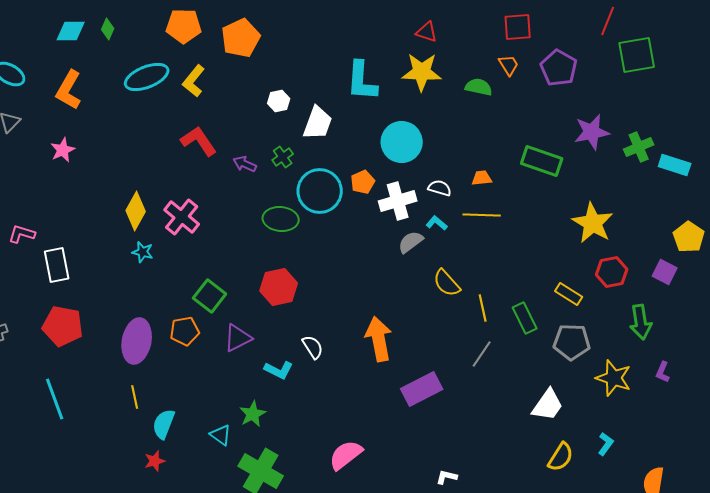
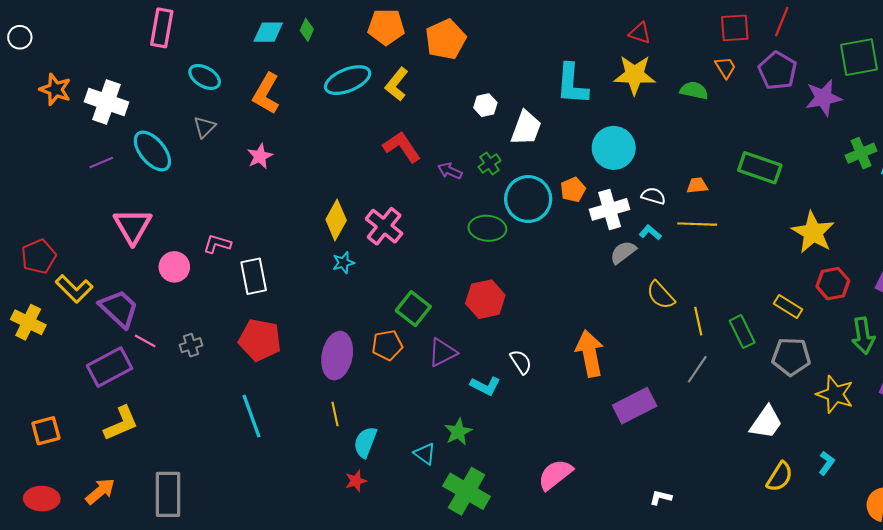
red line: (608, 21) -> (782, 22), moved
purple star: (592, 132) -> (823, 98), moved
cyan star: (143, 252) -> (343, 263), turned -30

